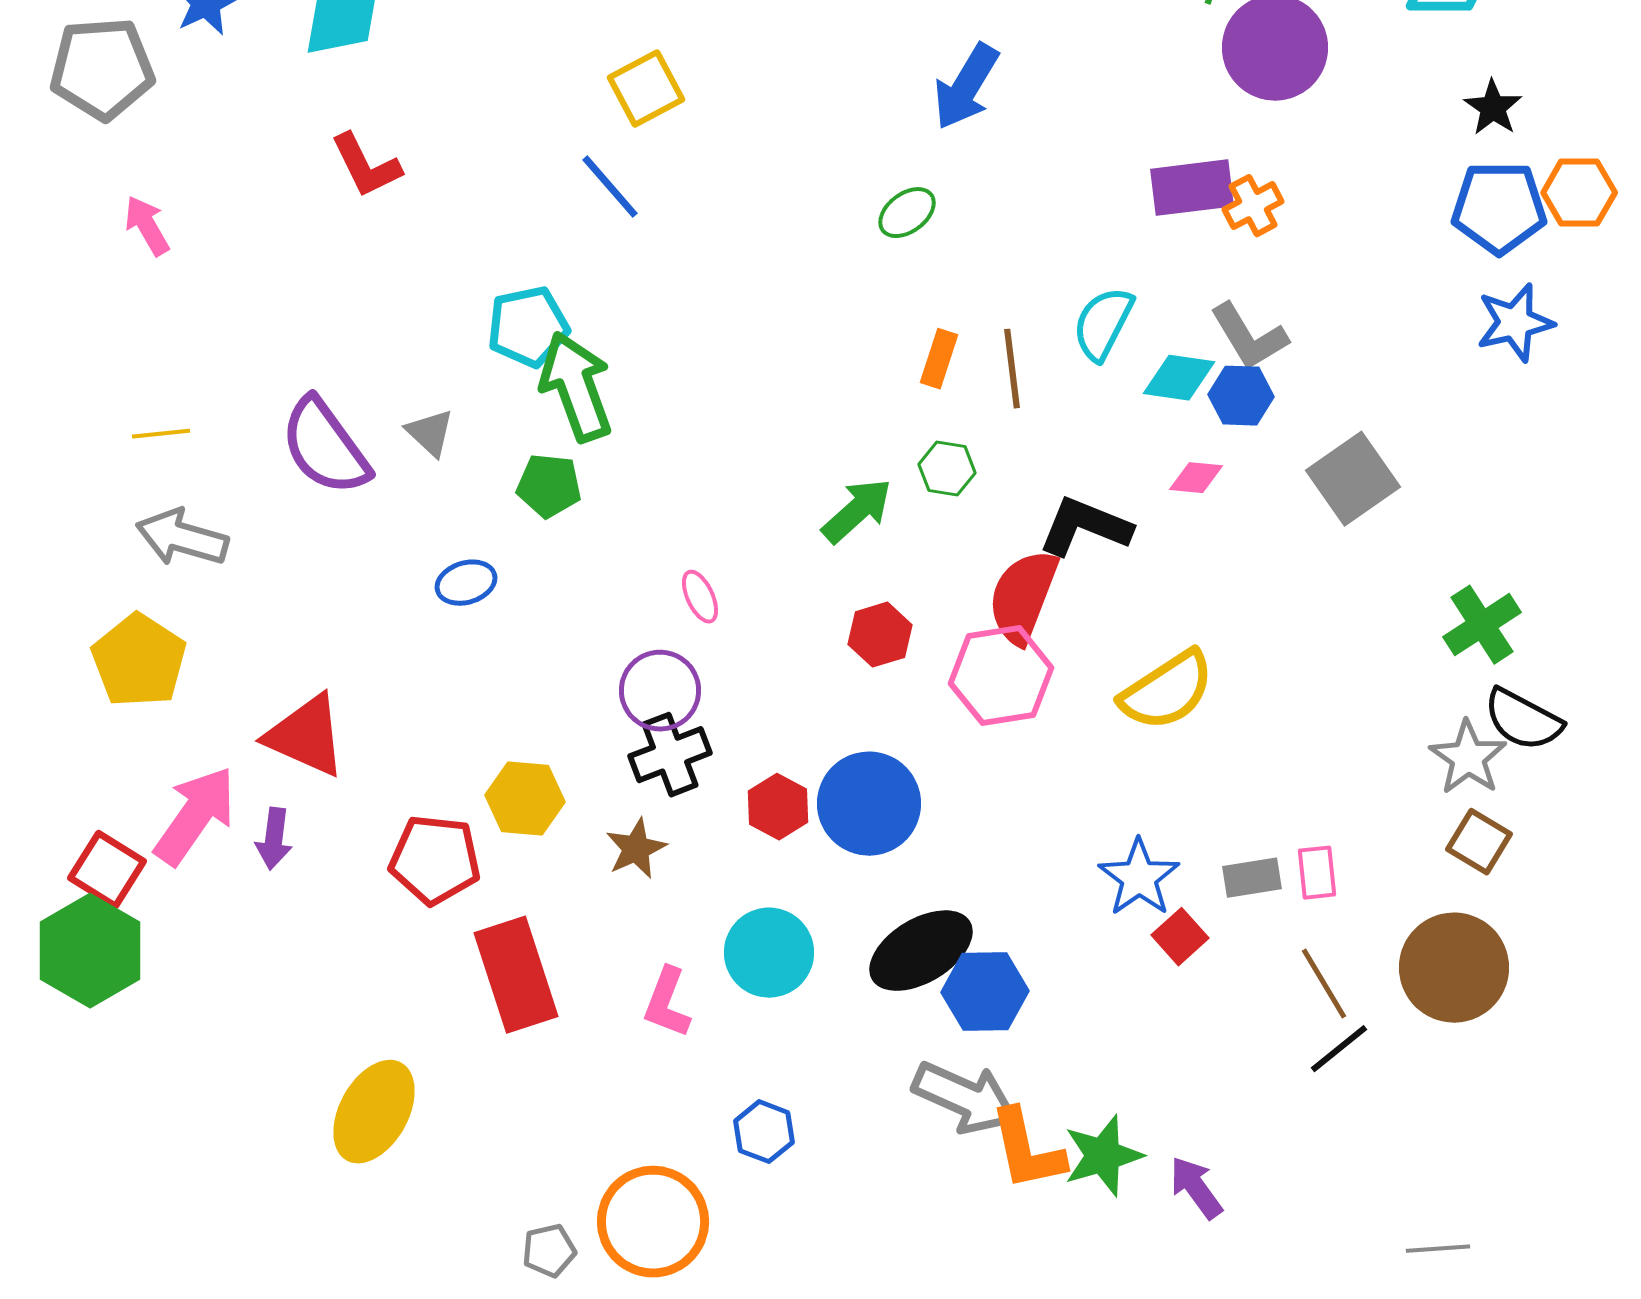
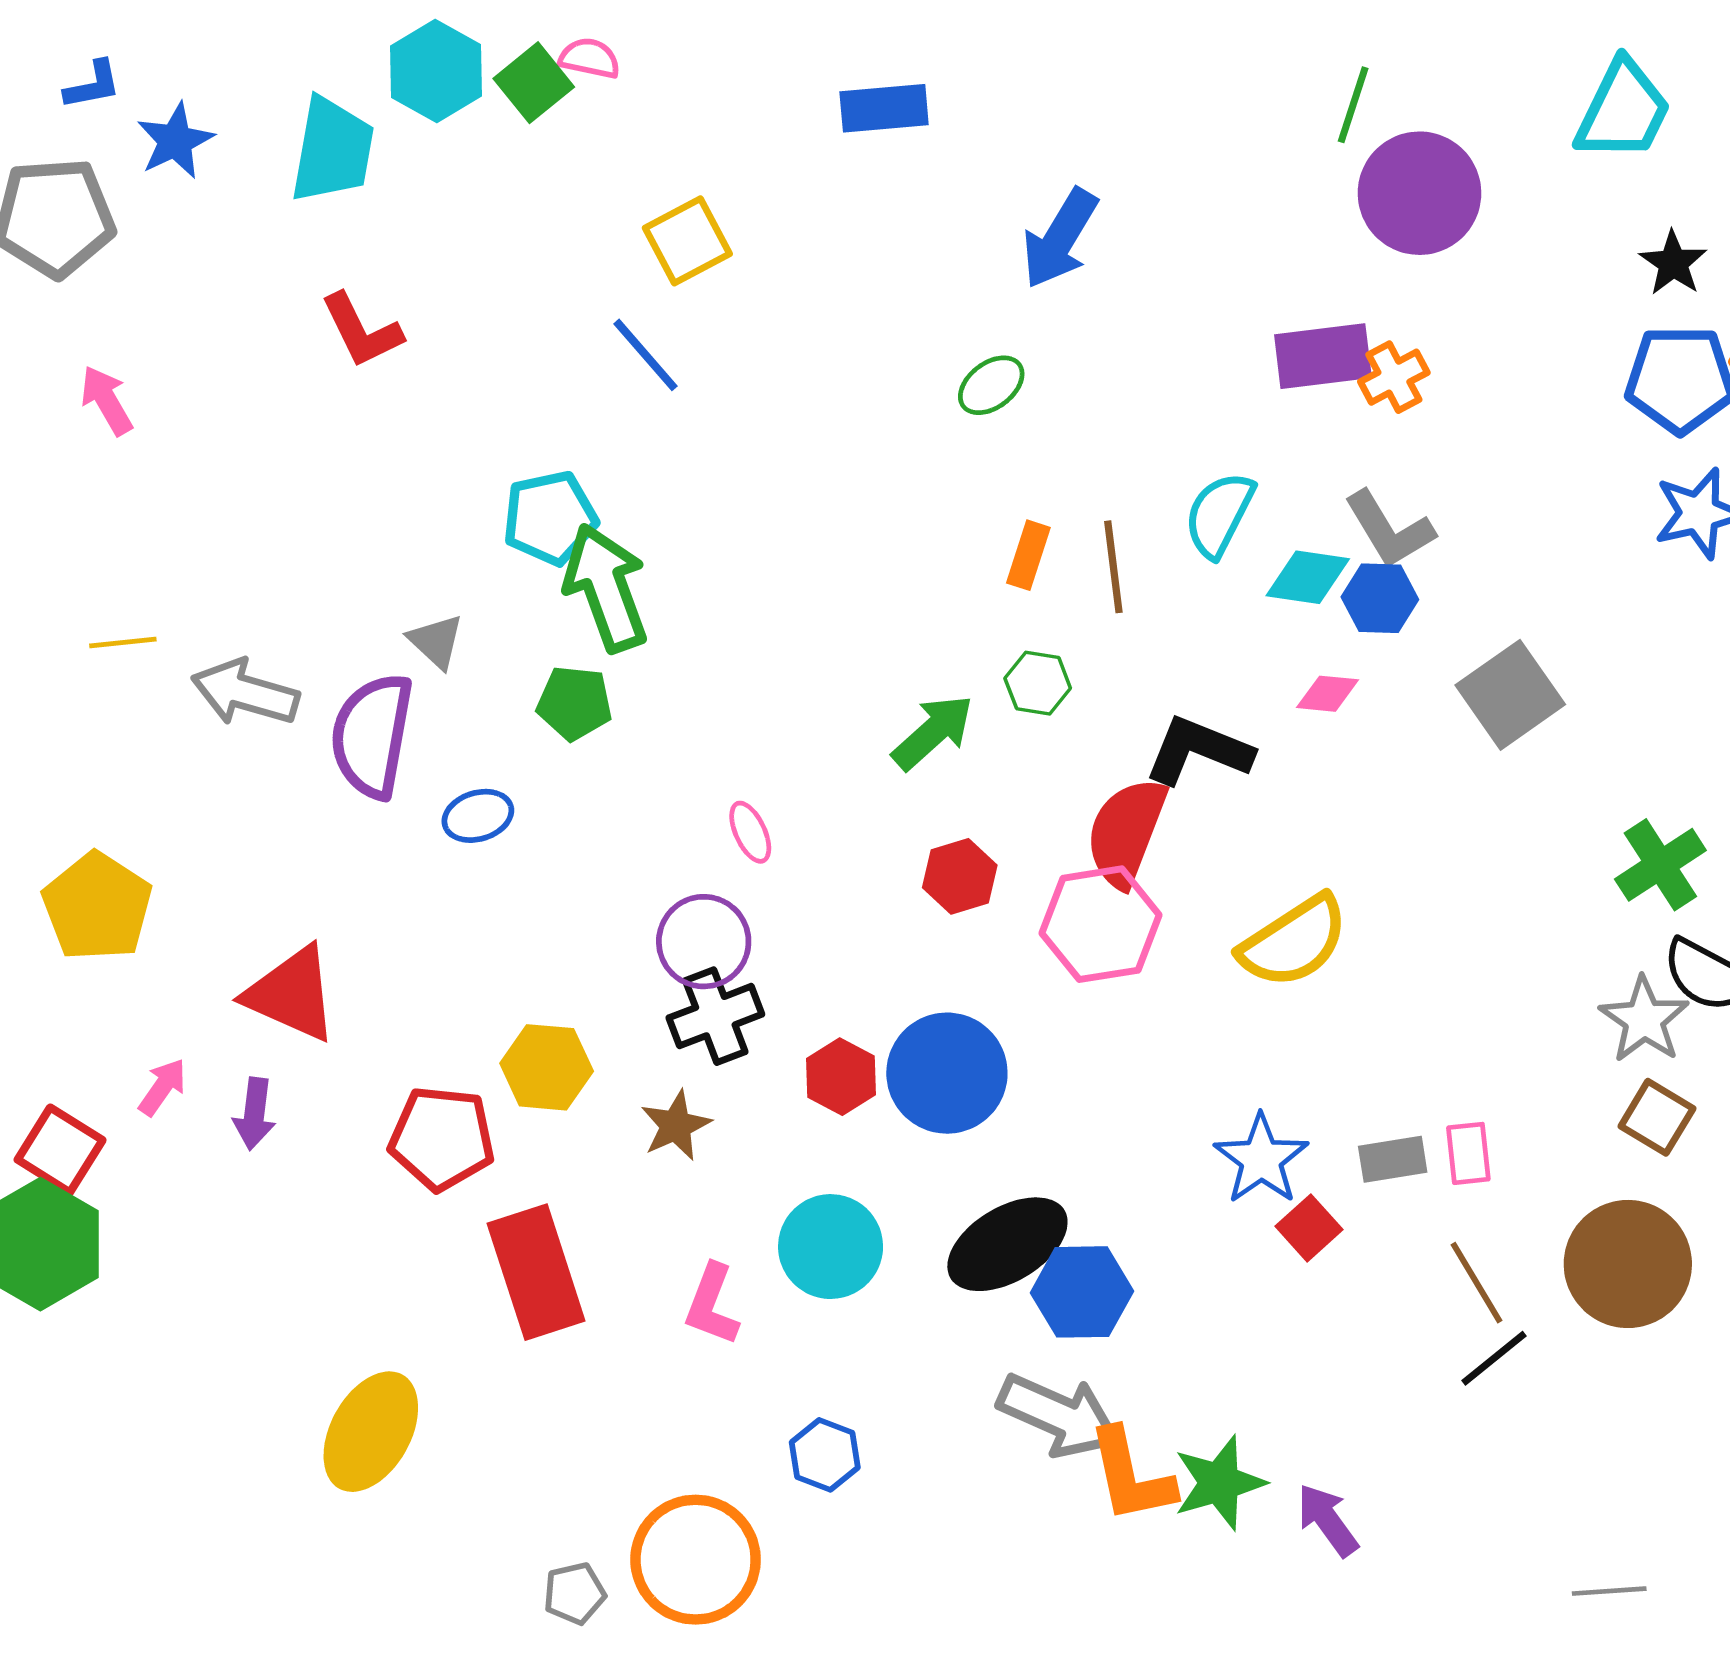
purple semicircle: (325, 447) -> (372, 736), moved, turned 46
gray arrow: (182, 538) -> (245, 693), moved
pink arrow: (195, 816) -> (162, 1087), size x0.5

